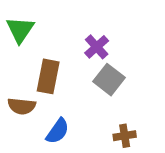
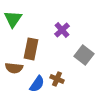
gray square: (109, 80) -> (84, 55), moved
brown cross: (125, 136) -> (57, 79), moved, turned 32

